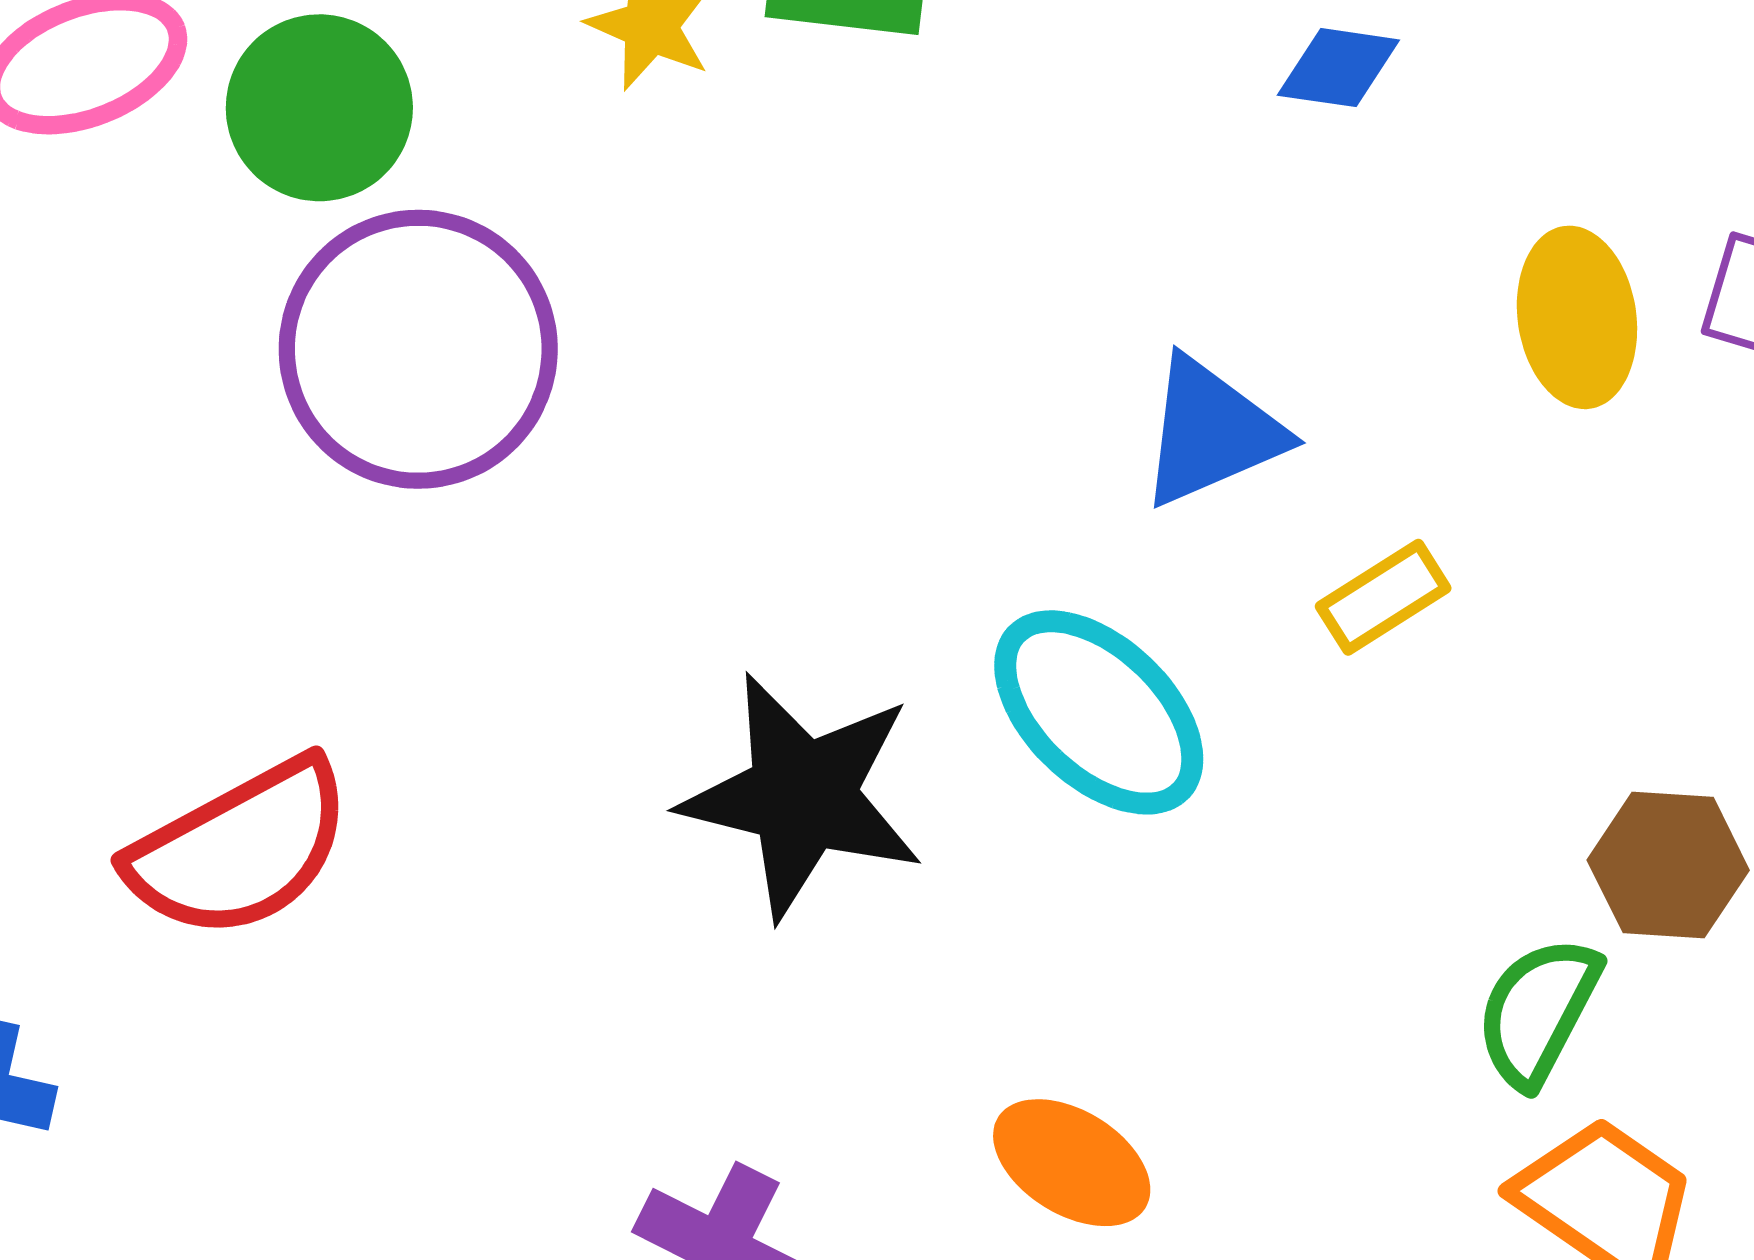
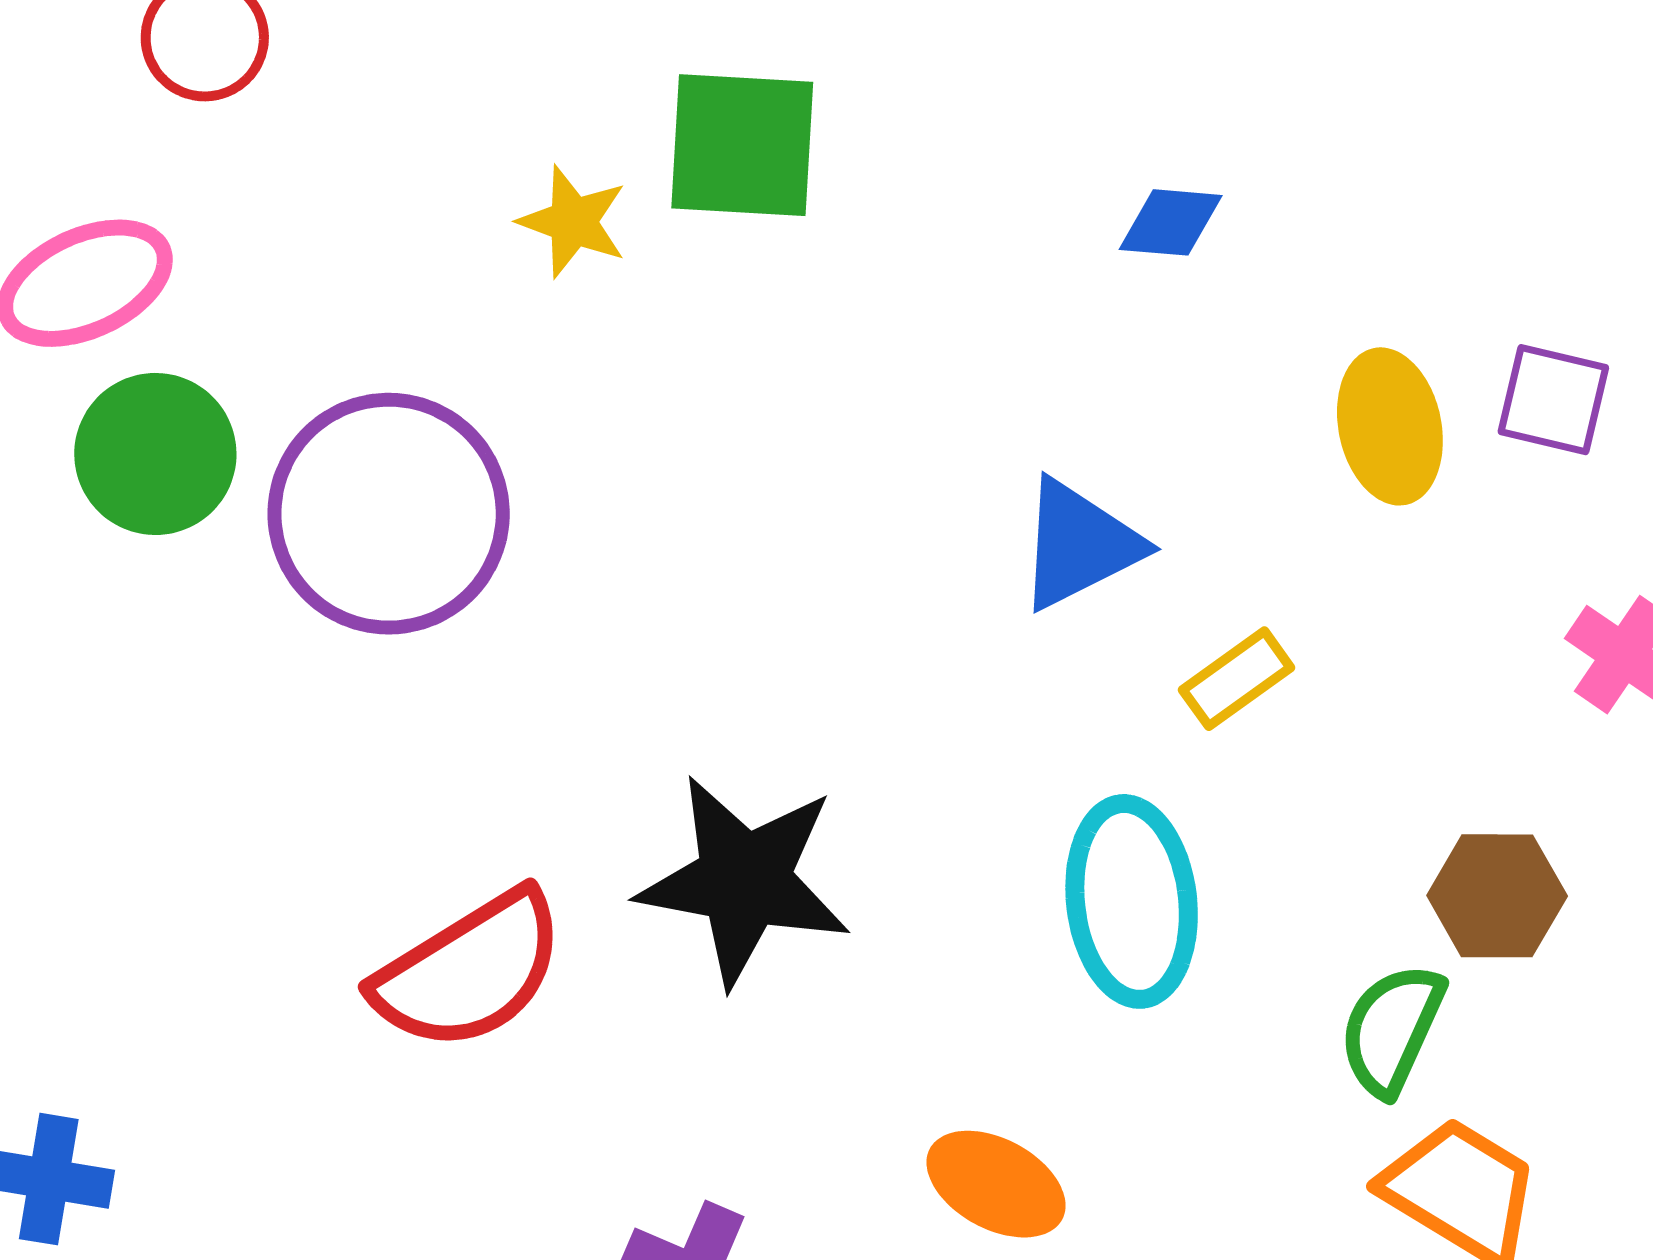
green circle: (319, 108) -> (155, 454), moved
cyan ellipse: (1099, 712) -> (1132, 901), moved, turned 43
red semicircle: (240, 849) -> (470, 971), moved

